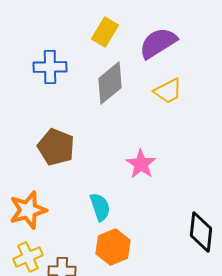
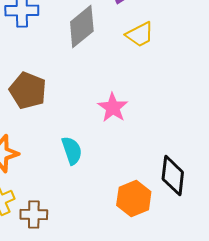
orange hexagon: (113, 247) -> (134, 199), moved

